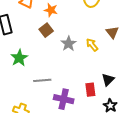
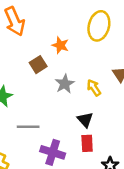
orange star: (51, 10) -> (60, 45), moved
black triangle: (108, 80) -> (85, 120), moved, turned -32

